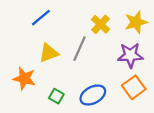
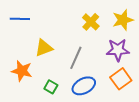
blue line: (41, 18) -> (20, 19), moved, turned 42
gray line: (80, 49) -> (76, 58), moved

